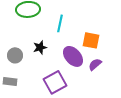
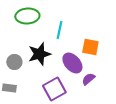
black star: (40, 47) -> (39, 54), size x1.6
purple semicircle: (95, 64) -> (88, 79), moved

